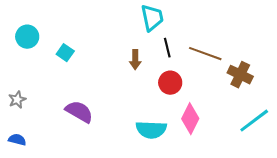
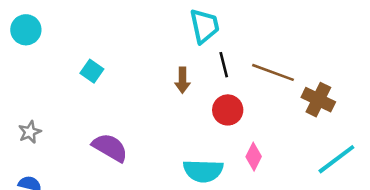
cyan circle: (27, 37) -> (26, 30), moved
pink diamond: (190, 119) -> (254, 157), size x0.7

